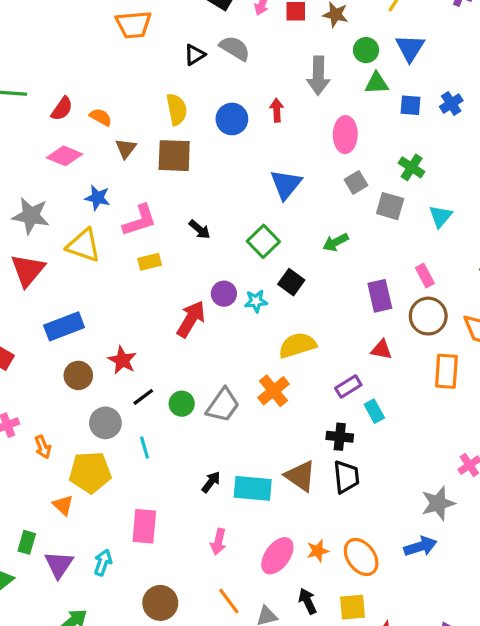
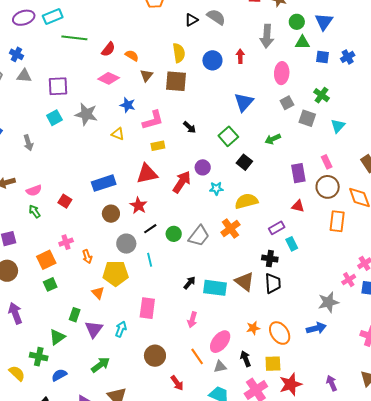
yellow triangle: (84, 245) -> (118, 134), size x0.6
red triangle: (28, 270) -> (147, 174), moved, turned 35
cyan star: (256, 301) -> (216, 188), moved
pink ellipse: (277, 556) -> (220, 342), moved

